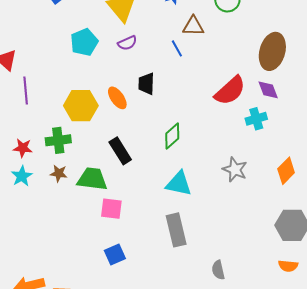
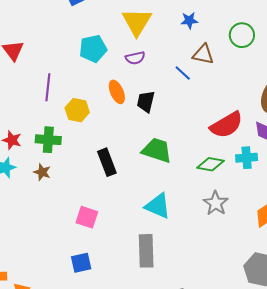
blue line: (177, 48) -> (183, 73), turned -30
purple line: (26, 91) -> (48, 87), moved
orange ellipse: (117, 98) -> (117, 92), moved
yellow hexagon: (81, 106) -> (77, 110), size x0.7
green diamond: (172, 136) -> (210, 164), moved, turned 40
green trapezoid: (92, 179) -> (157, 150), moved

